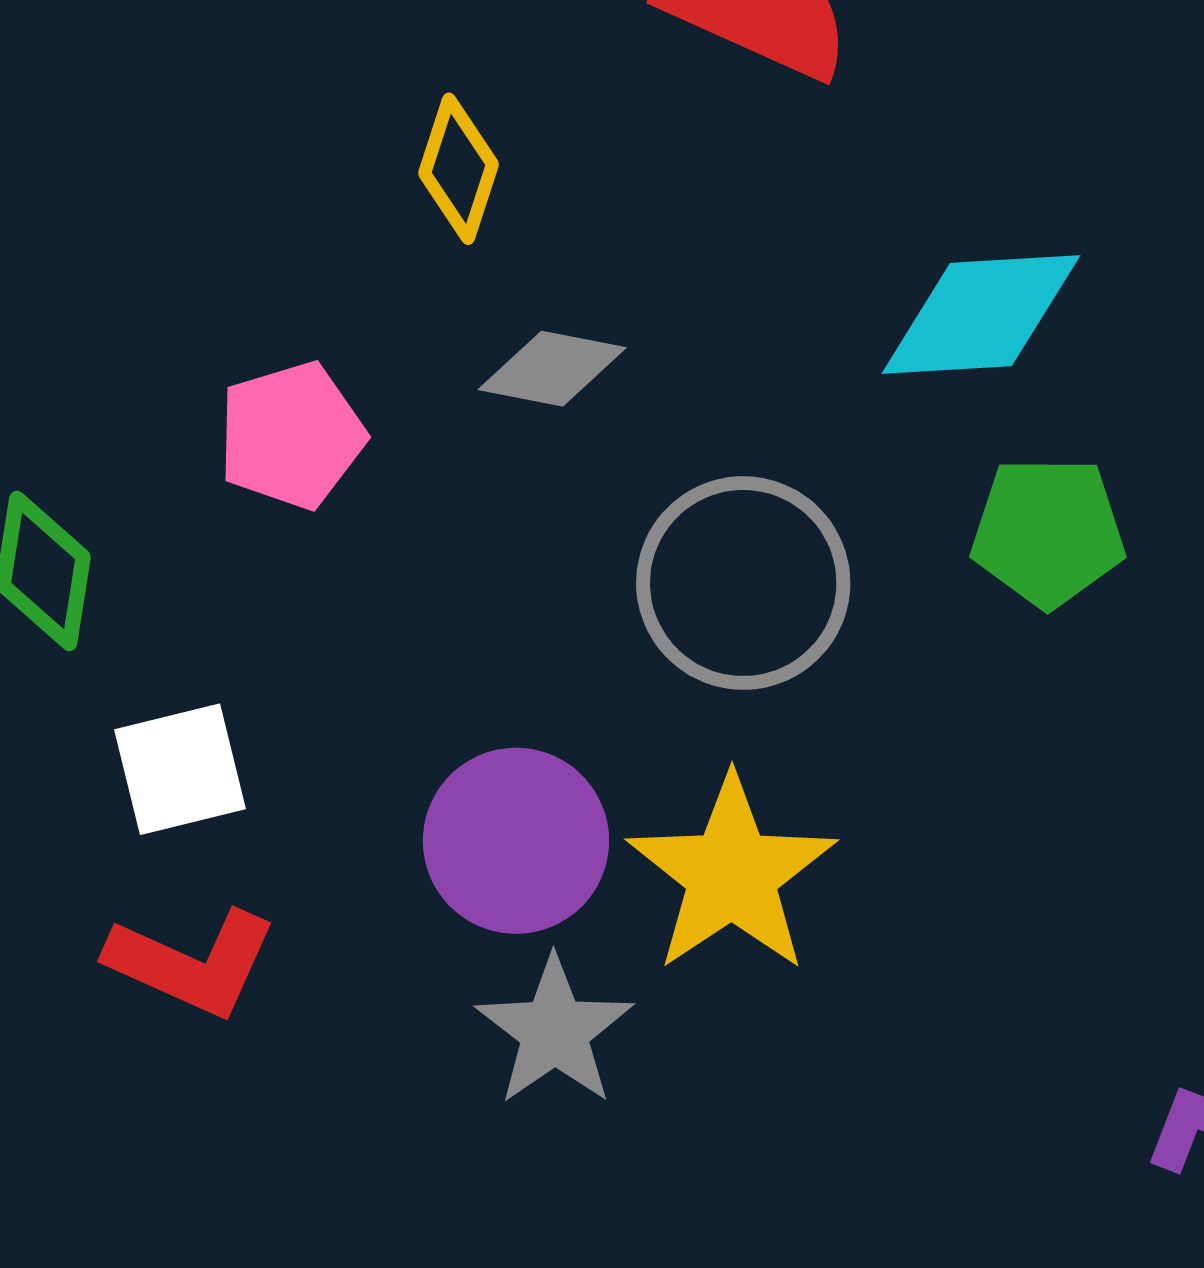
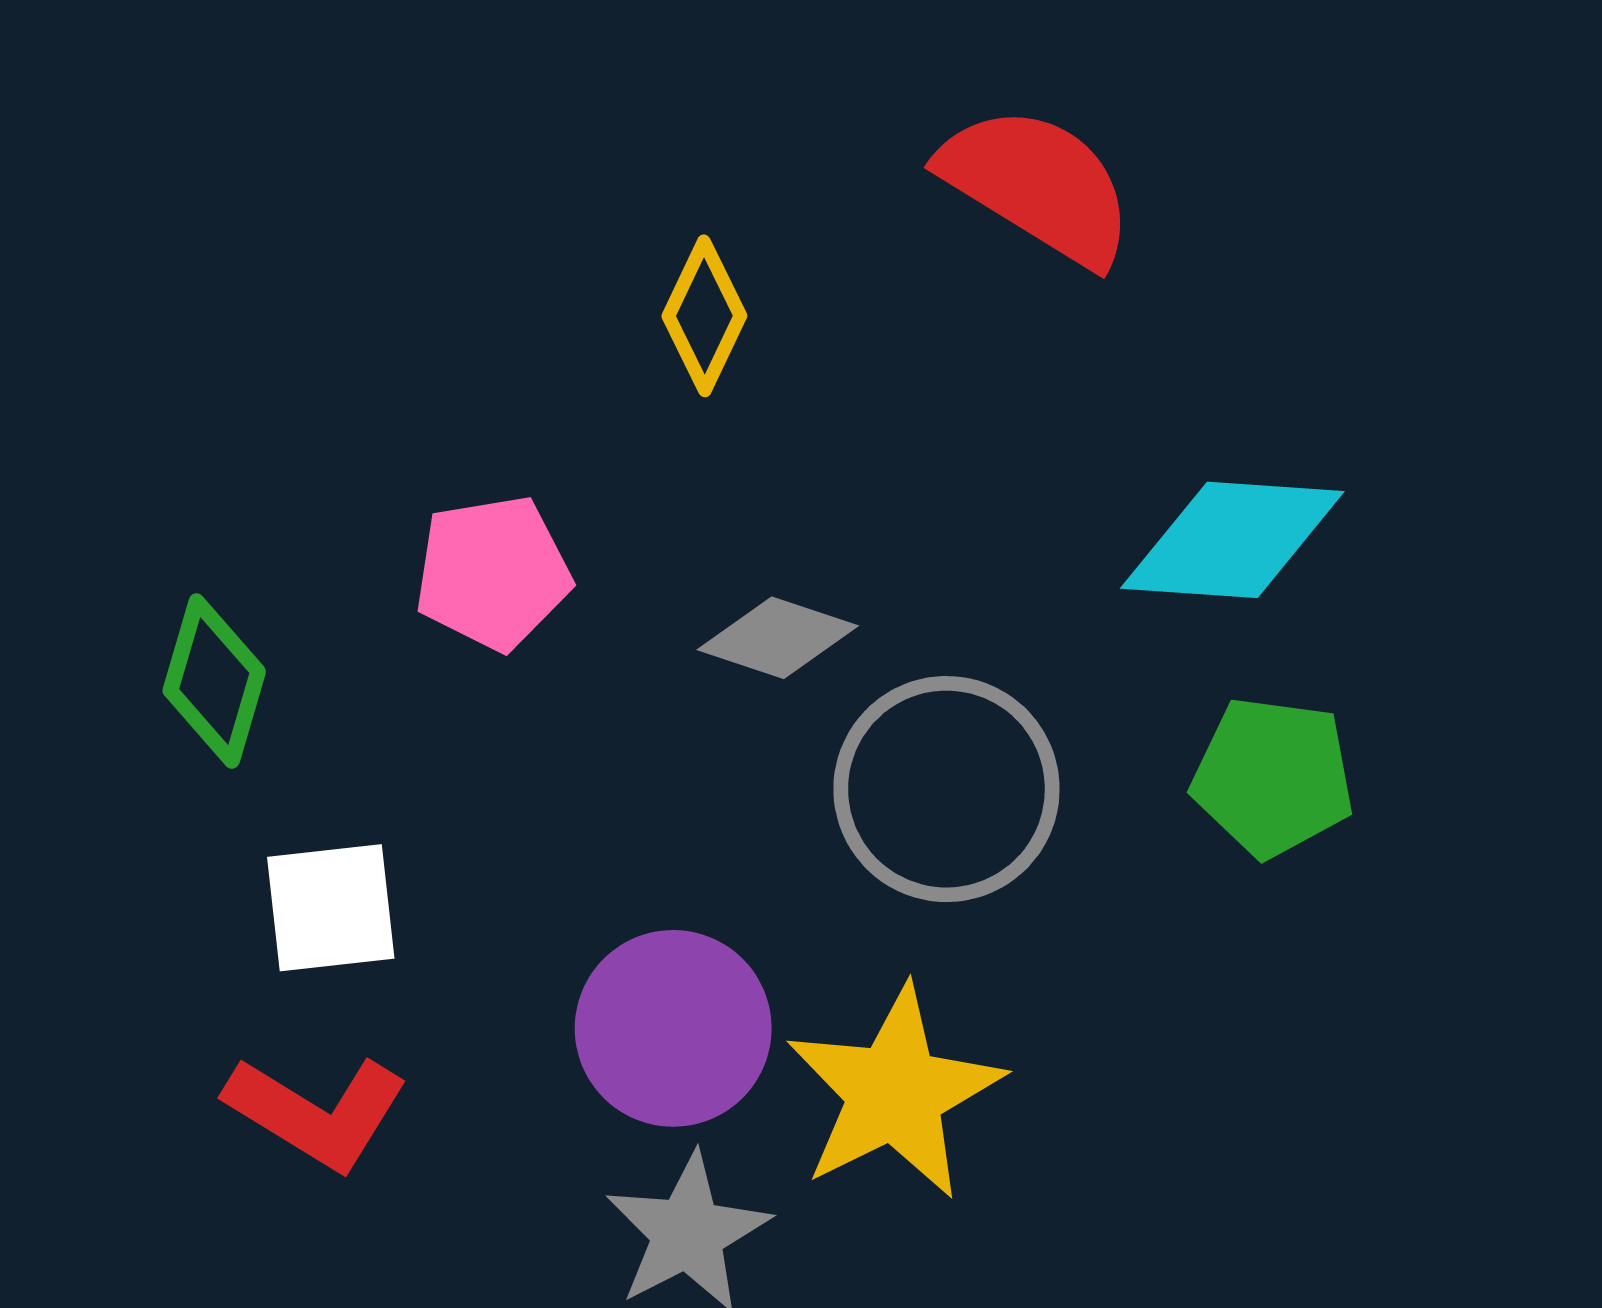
gray diamond: (552, 369) -> (778, 638), moved

